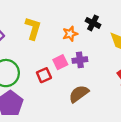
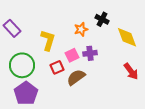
yellow L-shape: (33, 28) -> (48, 40), moved
brown semicircle: (79, 94) -> (76, 77), moved

